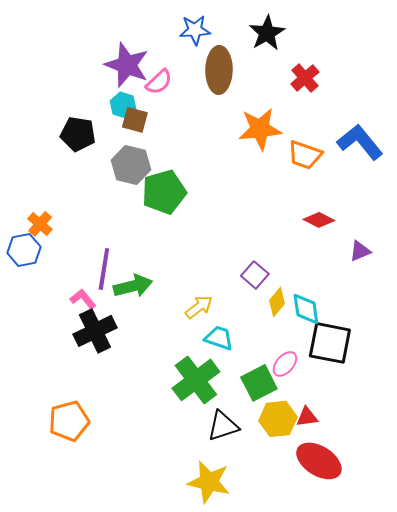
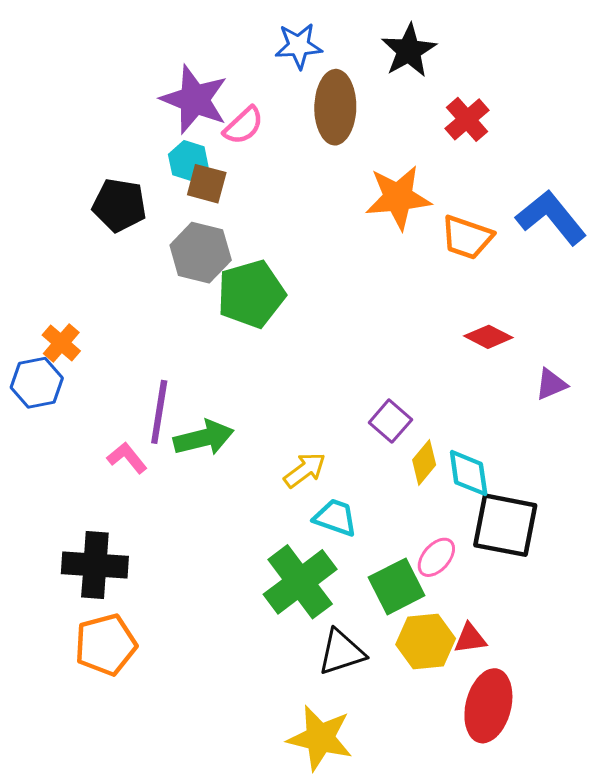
black cross: (95, 331) -> (95, 565), moved, turned 30
red ellipse: (319, 461) -> (488, 706), turned 72

